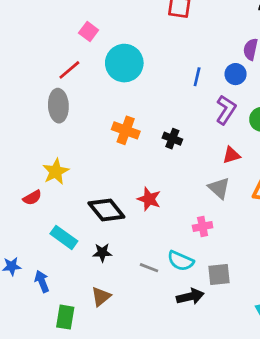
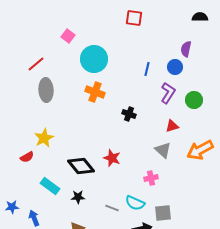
red line: (69, 70) -> (36, 64), moved
orange cross: (126, 130) -> (95, 92), moved

